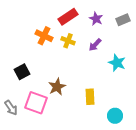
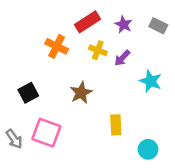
gray rectangle: (123, 20) -> (158, 26), turned 48
yellow cross: (68, 41) -> (98, 50), moved
brown star: (57, 87) -> (81, 93), moved

